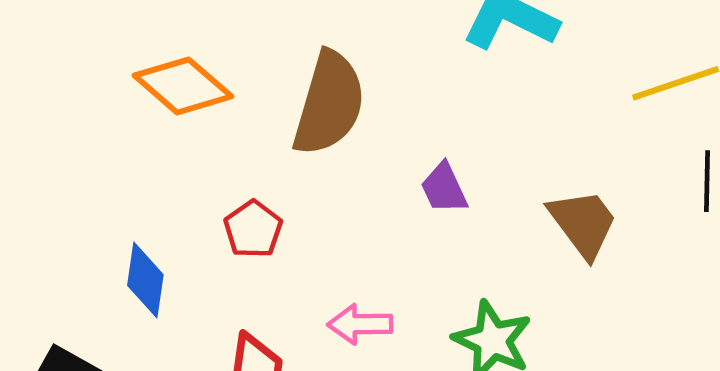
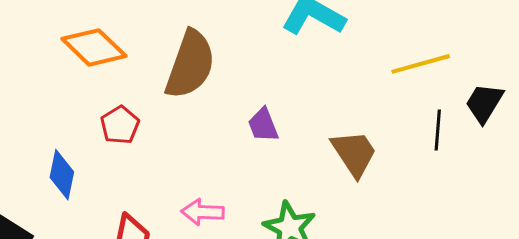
red pentagon: (253, 229) -> (120, 125), moved

